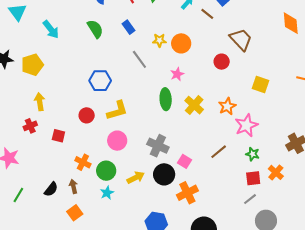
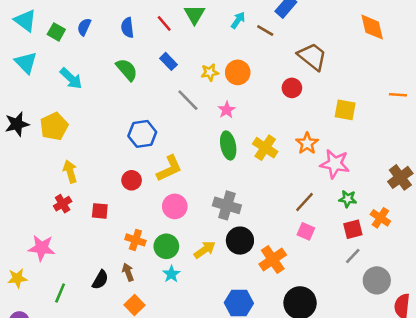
pink star: (177, 74) -> (227, 110), moved
pink star: (246, 125) -> (335, 164), turned -30
pink square: (184, 161) -> (306, 231), moved

